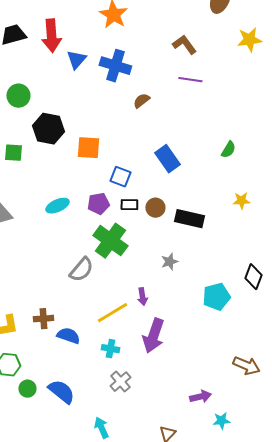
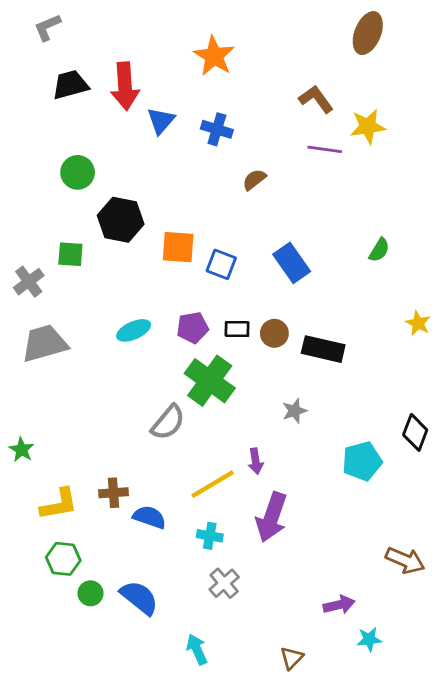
yellow star: (249, 40) -> (368, 126), moved
blue cross: (115, 66) -> (217, 129), size x0.7
blue square: (120, 177) -> (221, 264), moved
yellow star: (241, 201) -> (418, 323), moved, turned 30

